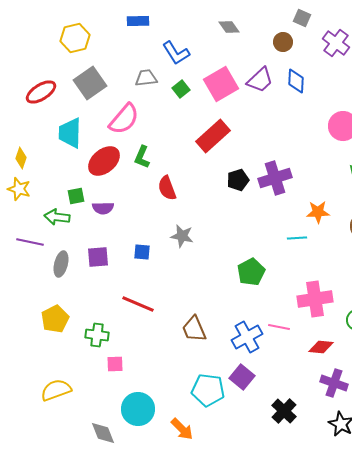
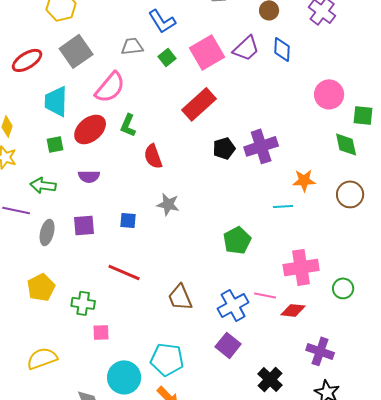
green square: (76, 196) -> (55, 144), moved
red diamond: (321, 347) -> (293, 310), moved
cyan pentagon: (208, 390) -> (167, 359), moved

